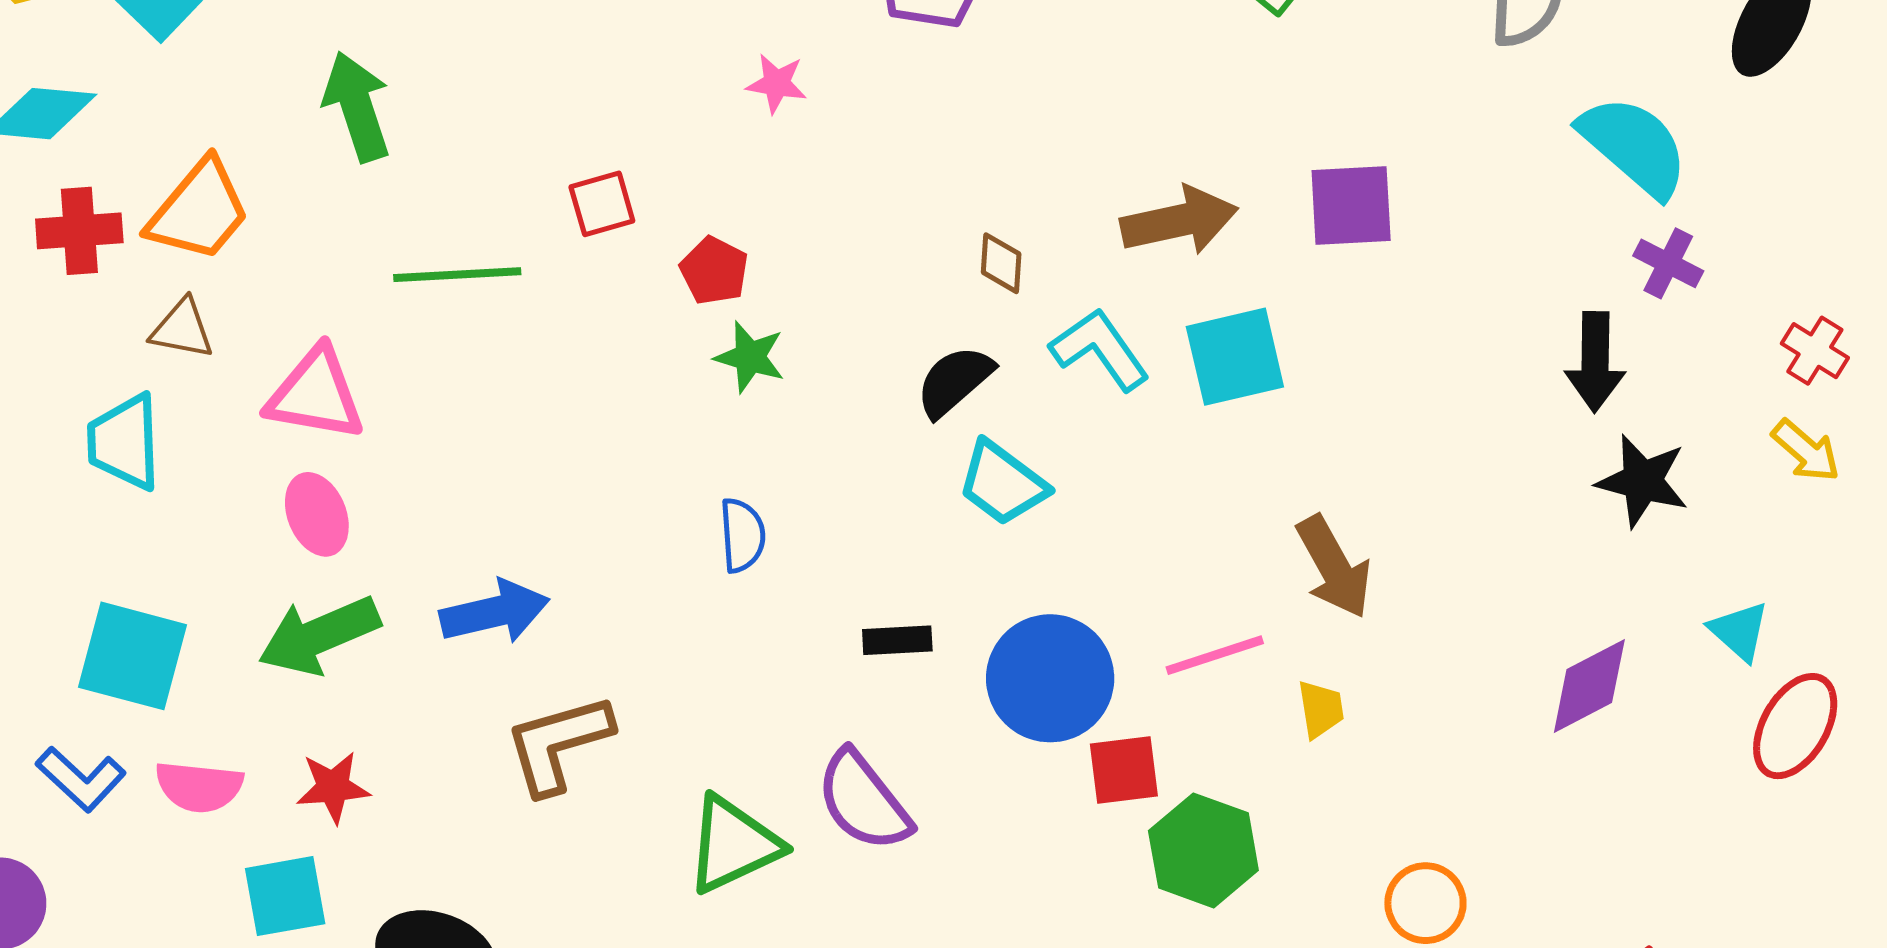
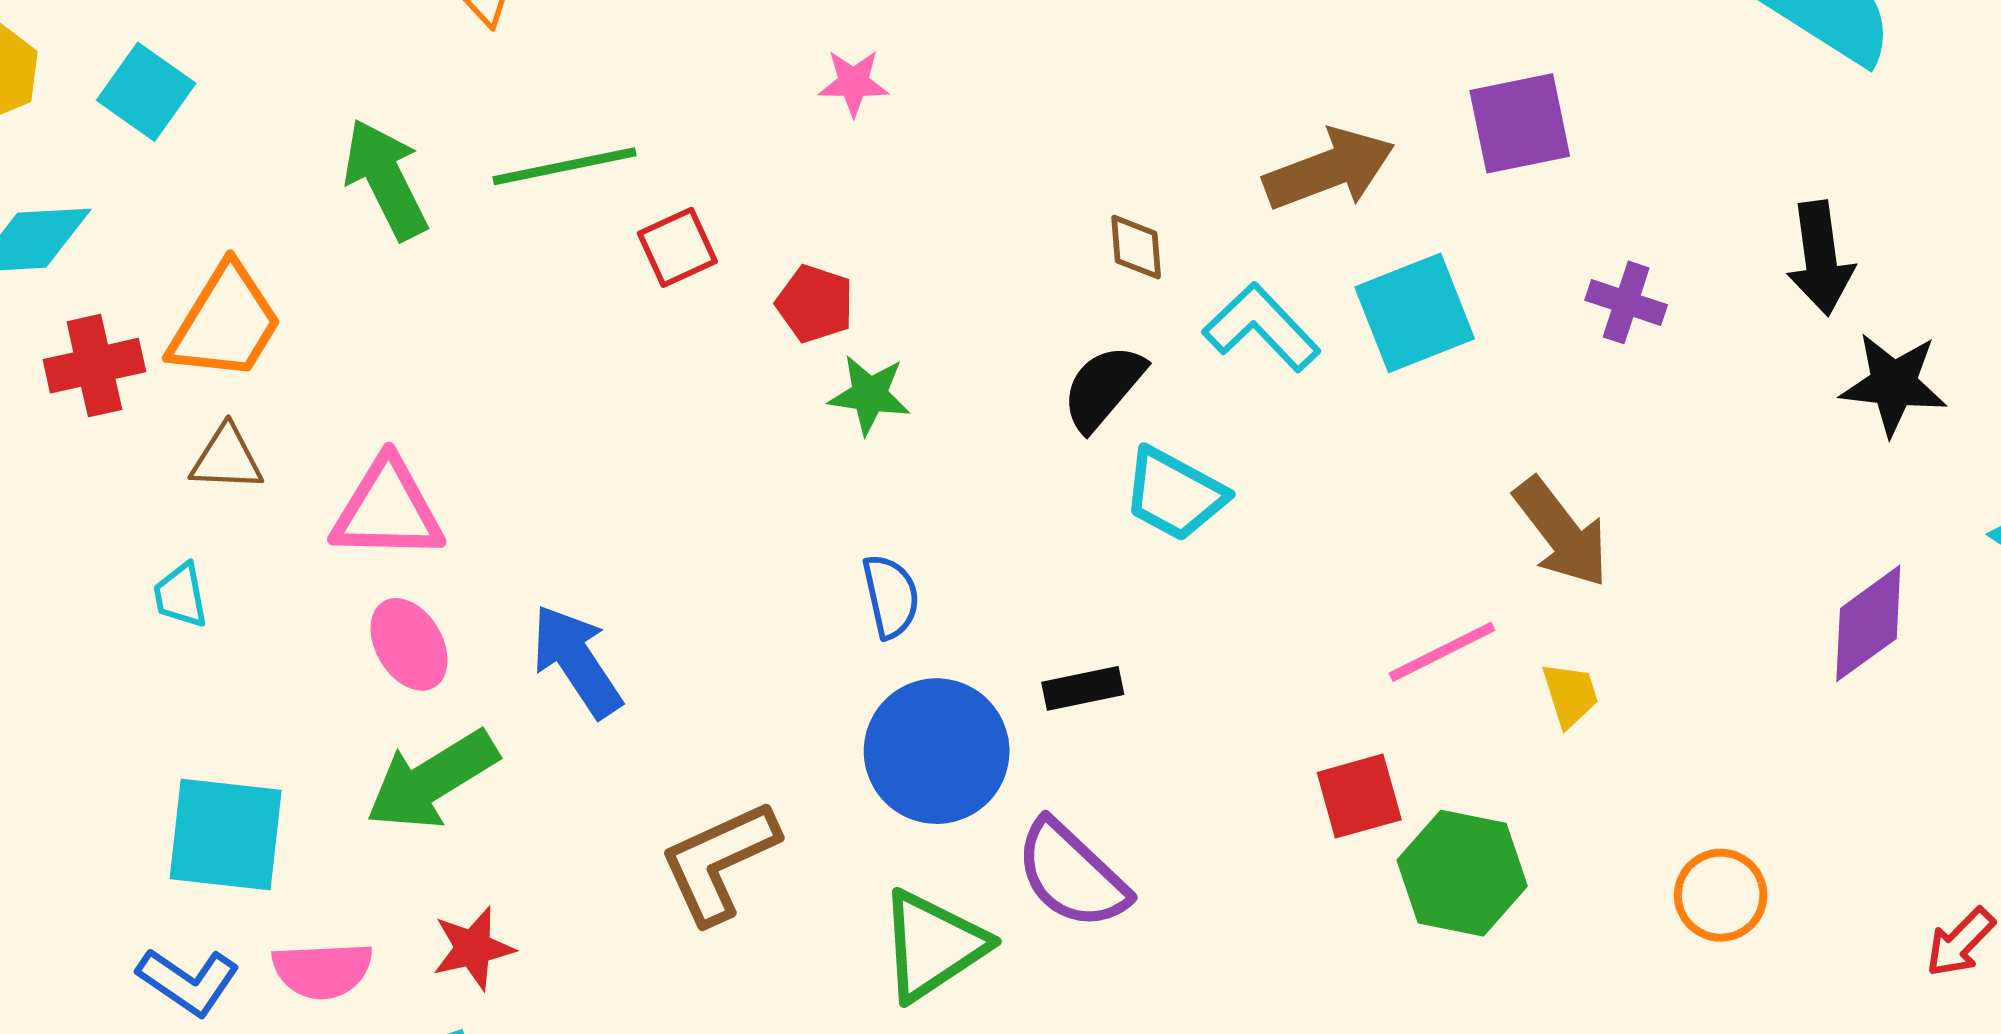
purple cross: (1668, 263) -> (1626, 302), moved
green line: (457, 275) -> (564, 166), moved
cyan trapezoid: (124, 442) -> (181, 595), size x0.6
blue arrow: (495, 612) -> (577, 661), moved, turned -102
blue circle: (1050, 678) -> (937, 751), moved

